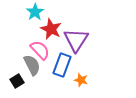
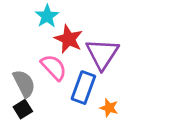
gray semicircle: (32, 65) -> (24, 84), moved

